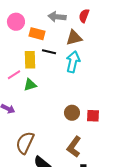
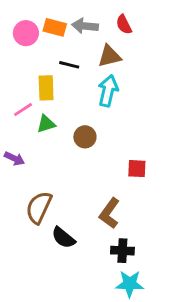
red semicircle: (84, 16) -> (124, 24), turned -48
orange rectangle: (37, 34) -> (55, 27), moved
black line: (49, 52) -> (69, 65), moved
brown circle: (72, 113) -> (85, 137), moved

